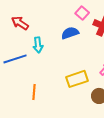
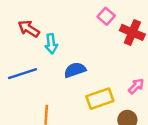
blue semicircle: (70, 33) -> (75, 70), moved
cyan arrow: (38, 45) -> (51, 44), moved

